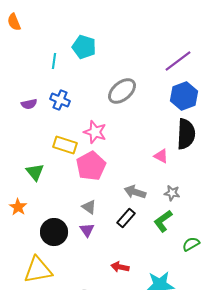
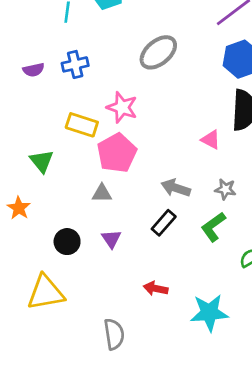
blue cross: (60, 100) -> (75, 64), turned -36
gray triangle: (89, 207) -> (102, 193), moved, turned -35
black circle: (54, 232) -> (67, 242), size x0.7

